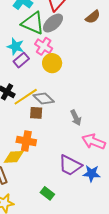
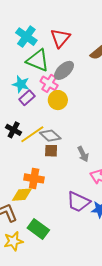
gray ellipse: (53, 23) -> (64, 70), moved
brown square: (36, 113) -> (51, 151), moved
green rectangle: (47, 193) -> (38, 229), moved, size x1.5

